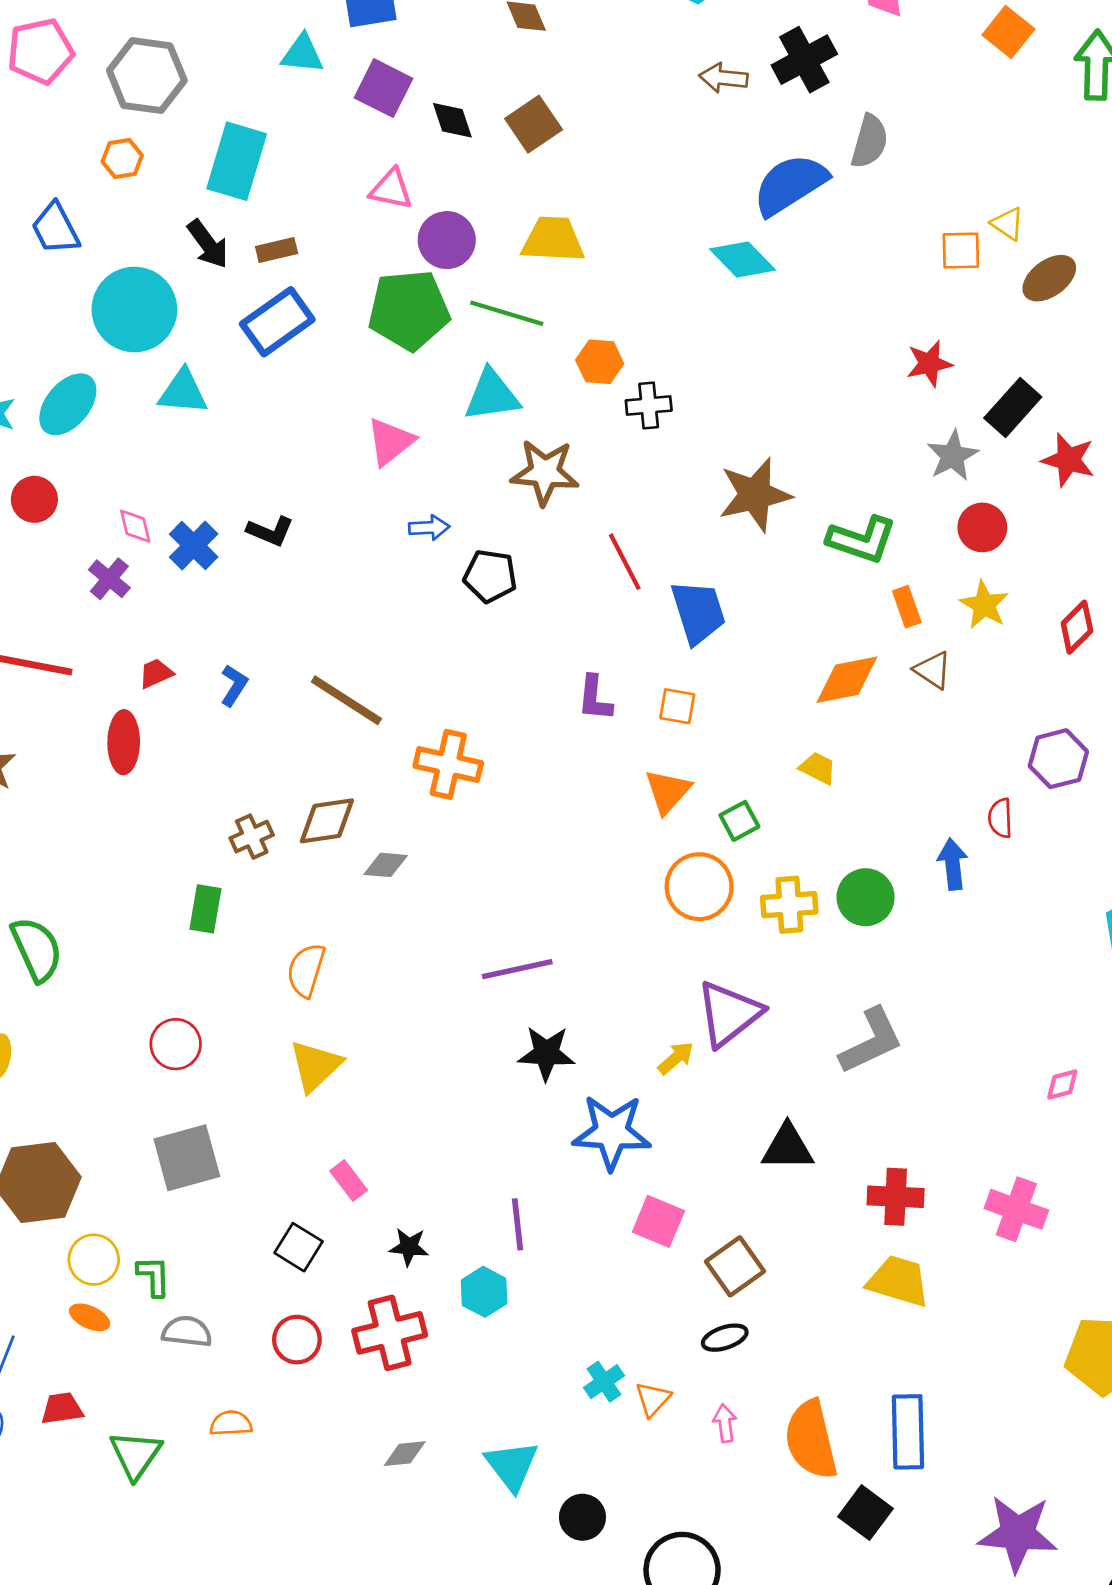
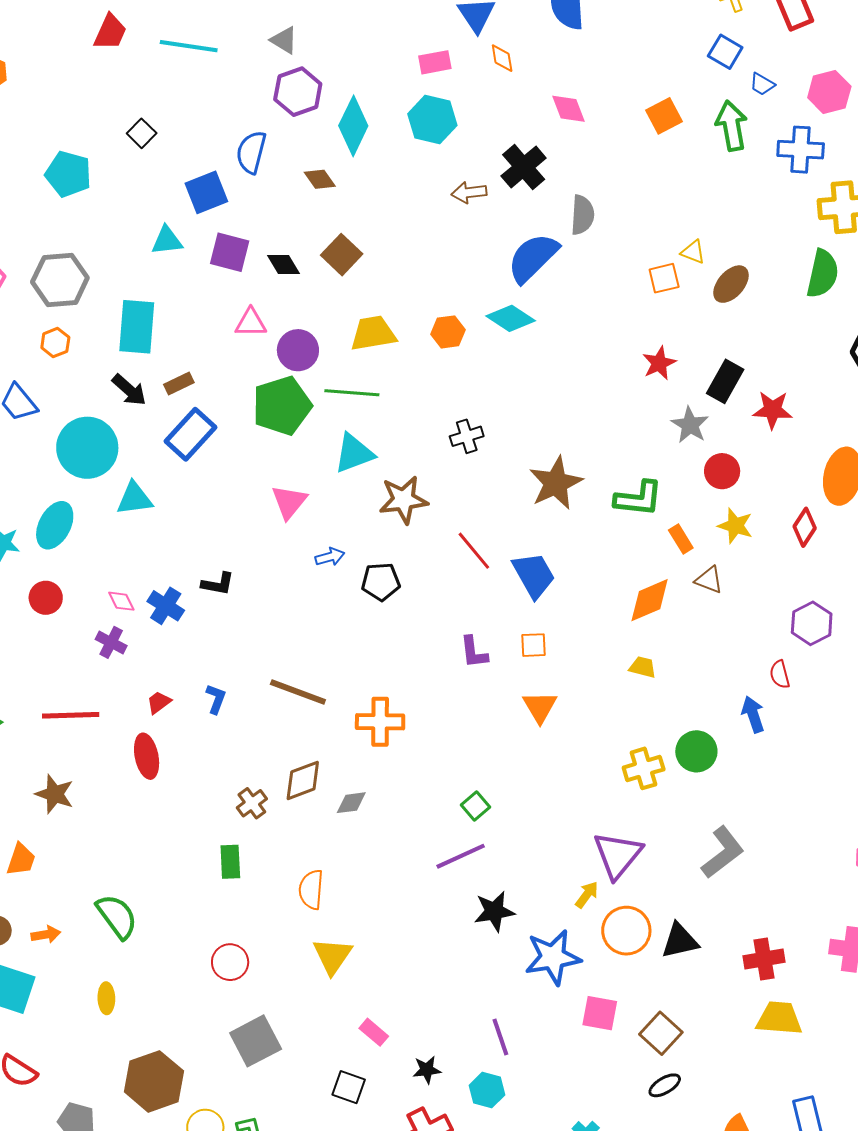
orange square: (1008, 32) -> (664, 116), turned 36
orange hexagon: (600, 362) -> (448, 332), moved
green square: (739, 821) -> (475, 806), moved
orange circle: (699, 887) -> (626, 931), moved

